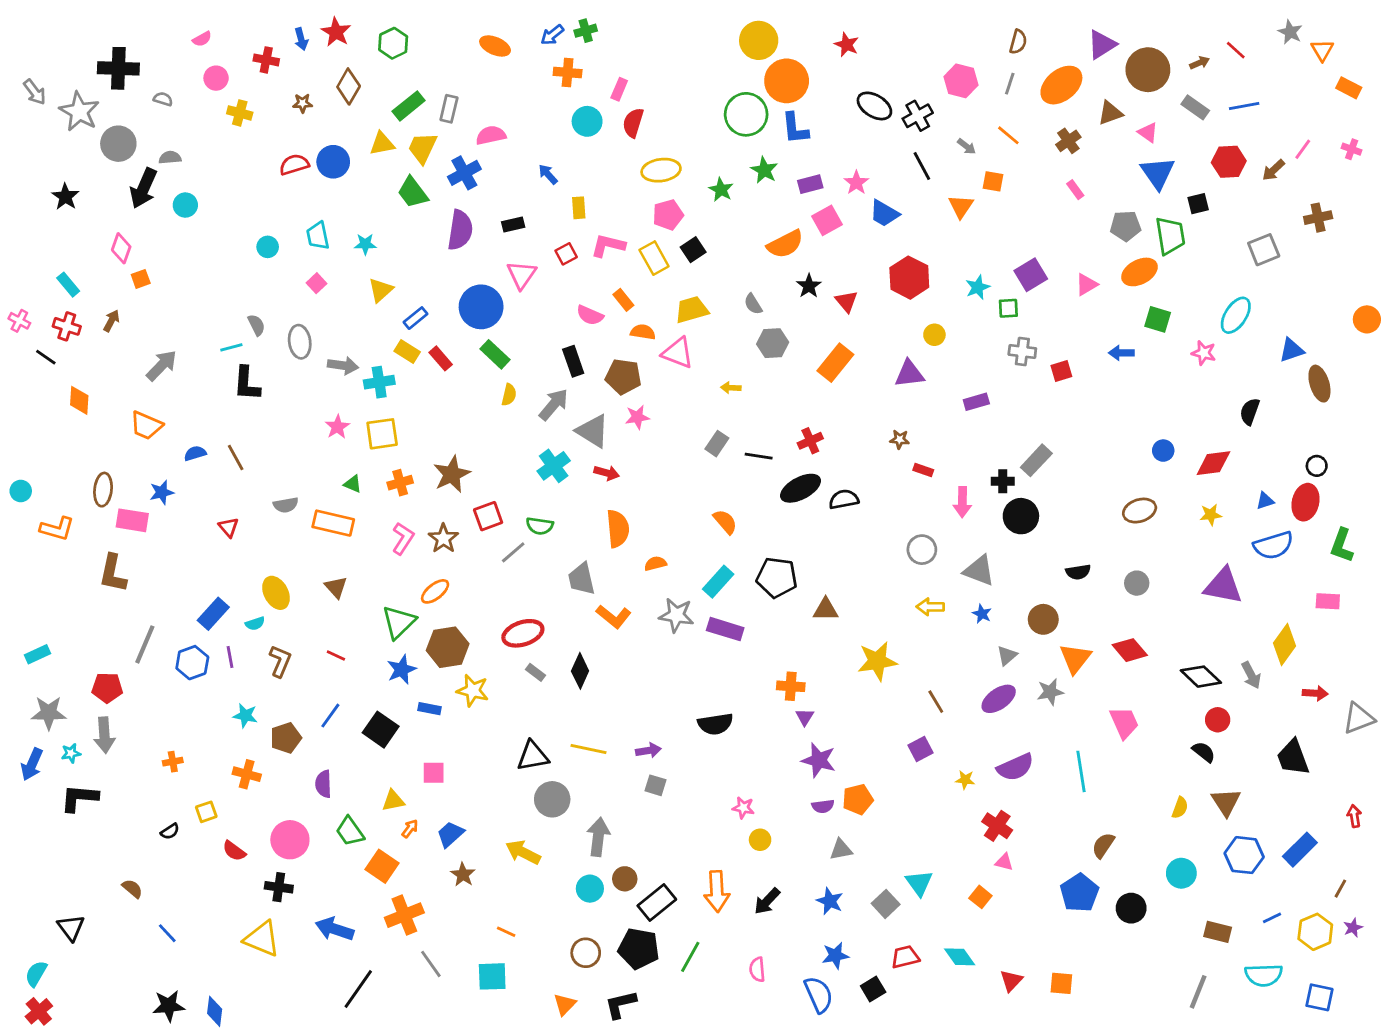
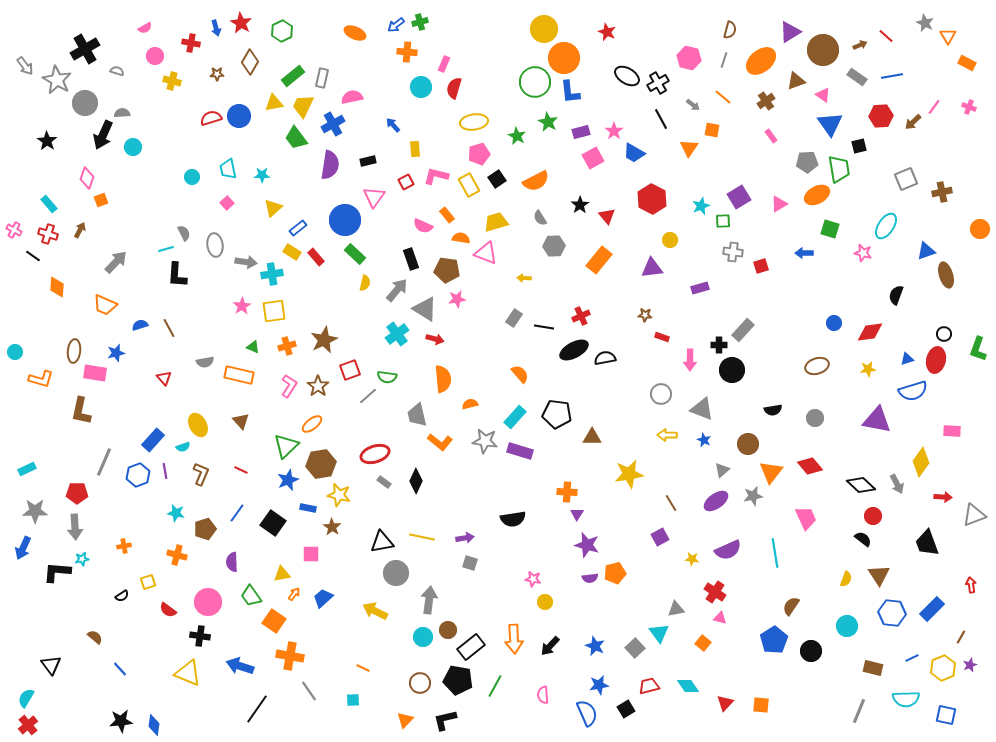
black cross: (118, 68) -> (85, 49), turned -32
brown cross: (1318, 218) -> (942, 192), moved
orange semicircle: (785, 244) -> (536, 181), moved
green L-shape: (1342, 545) -> (978, 349), moved
cyan star: (71, 753) -> (82, 559), moved
gray triangle: (841, 850) -> (676, 609), moved
brown star: (463, 875) -> (332, 527), moved
orange cross: (404, 915) -> (290, 656), turned 32
cyan square: (492, 976) -> (353, 700), size x0.6

